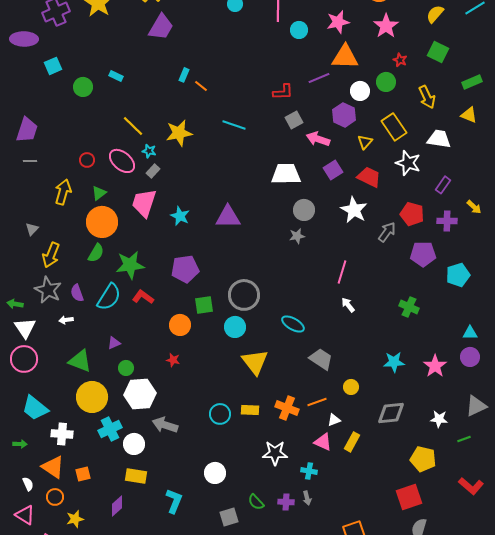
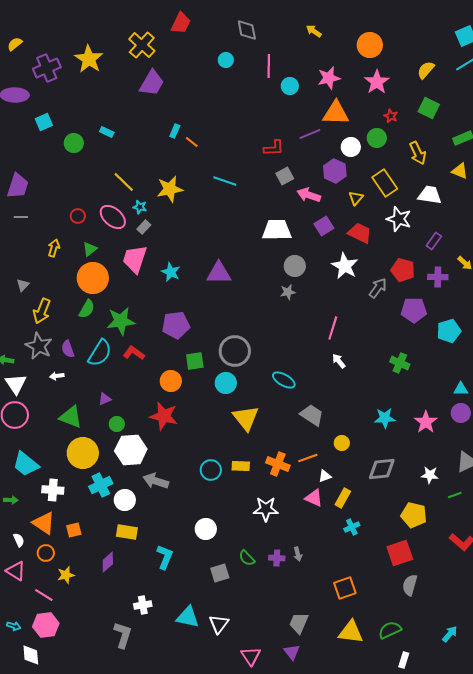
yellow arrow: (63, 192) -> (54, 248), size x0.7
red star: (173, 360) -> (164, 416), size x2.0
cyan cross: (309, 471) -> (352, 527), moved, turned -35

